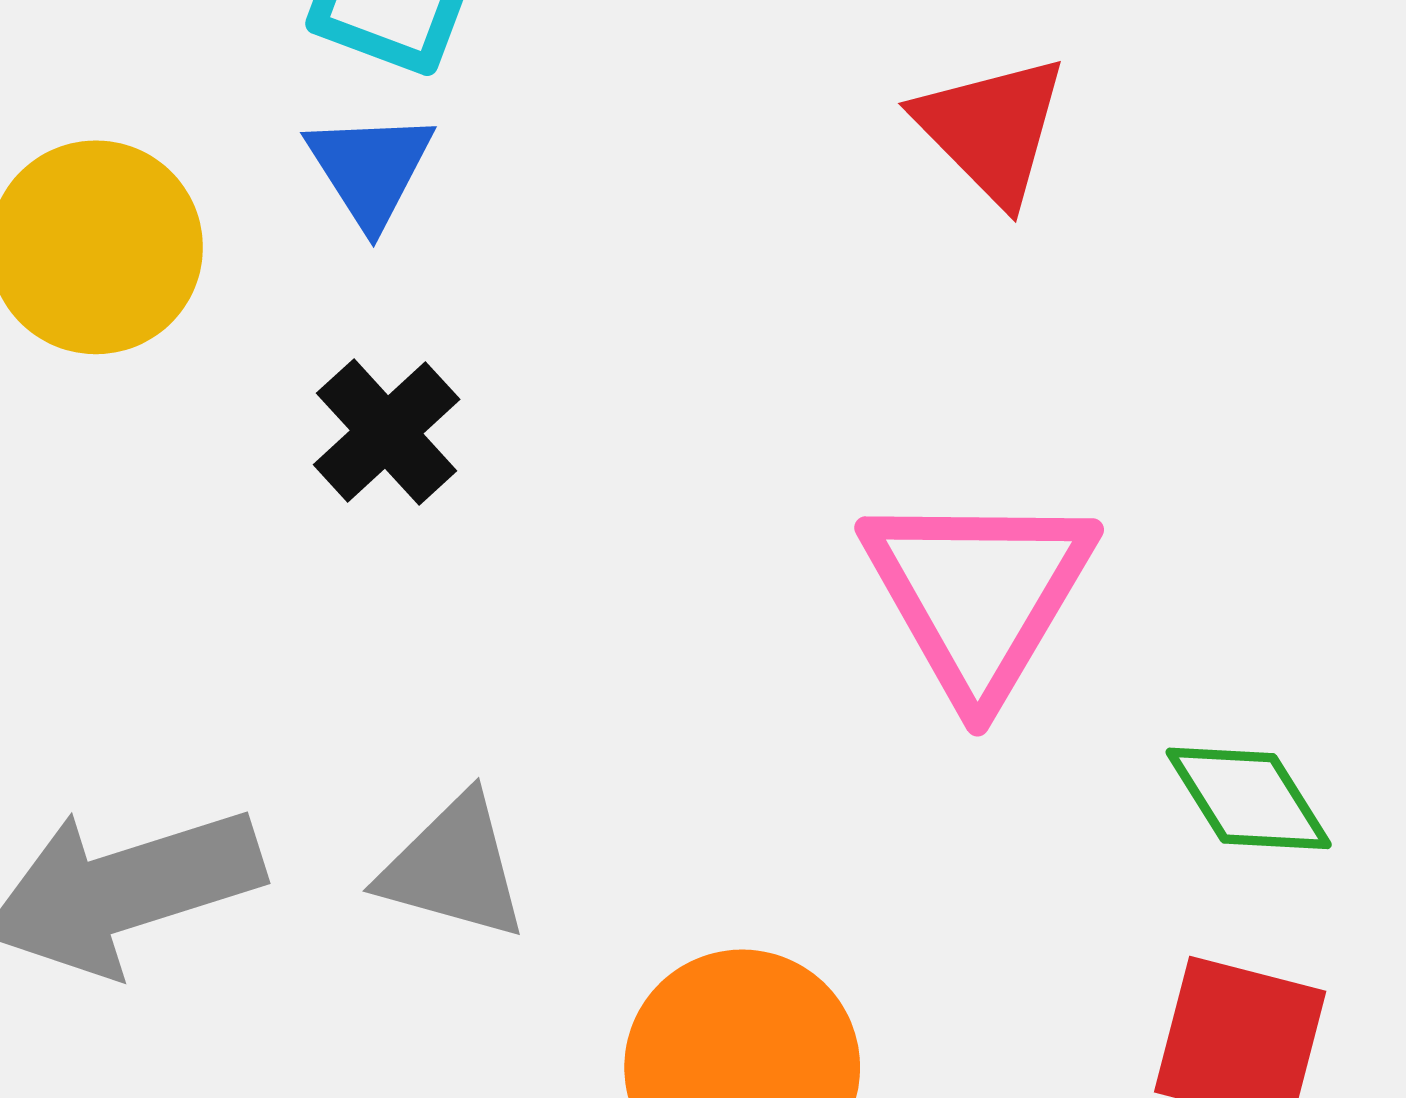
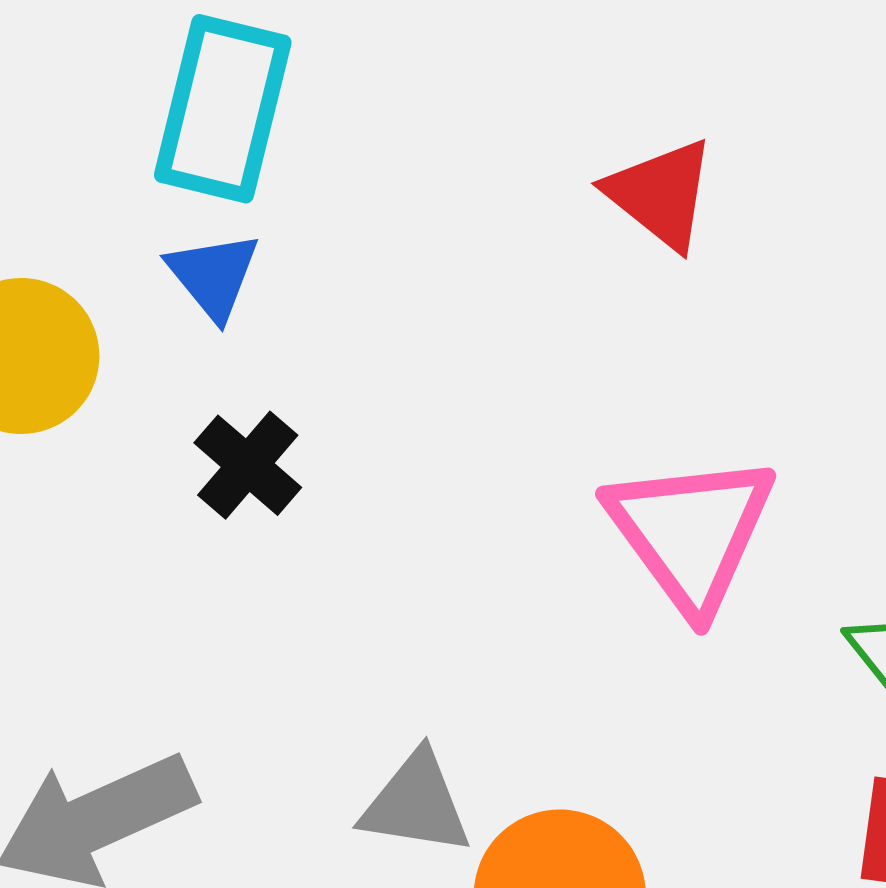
gray triangle: (454, 868) -> (416, 804), moved

